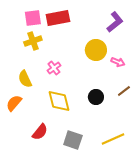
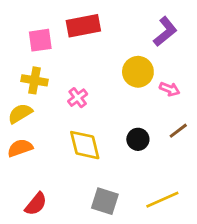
pink square: (33, 18) -> (40, 40), moved
yellow cross: (33, 41) -> (34, 80), moved, turned 30
yellow semicircle: (25, 79) -> (20, 113), moved, turned 84
orange semicircle: (14, 103) -> (20, 148), turned 30
red semicircle: (40, 132) -> (36, 204), moved

